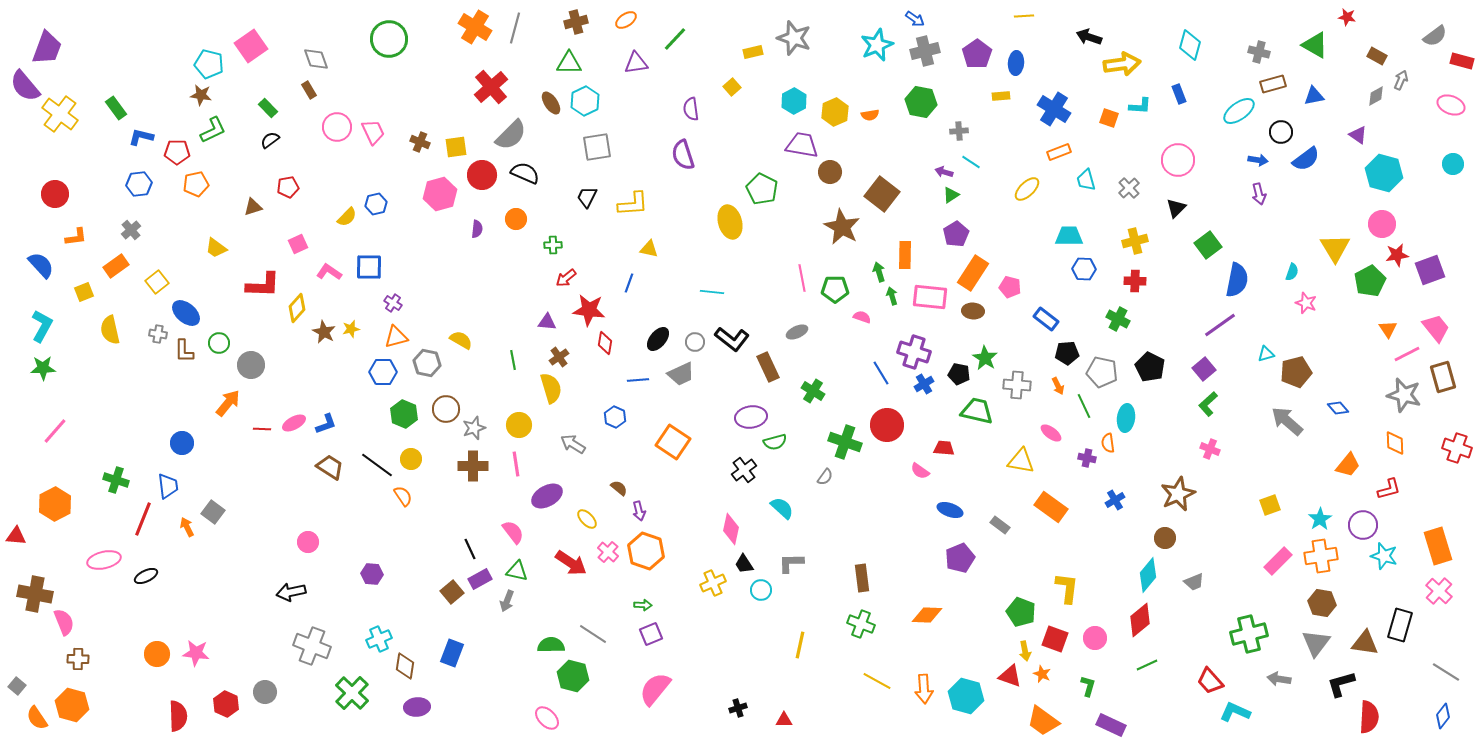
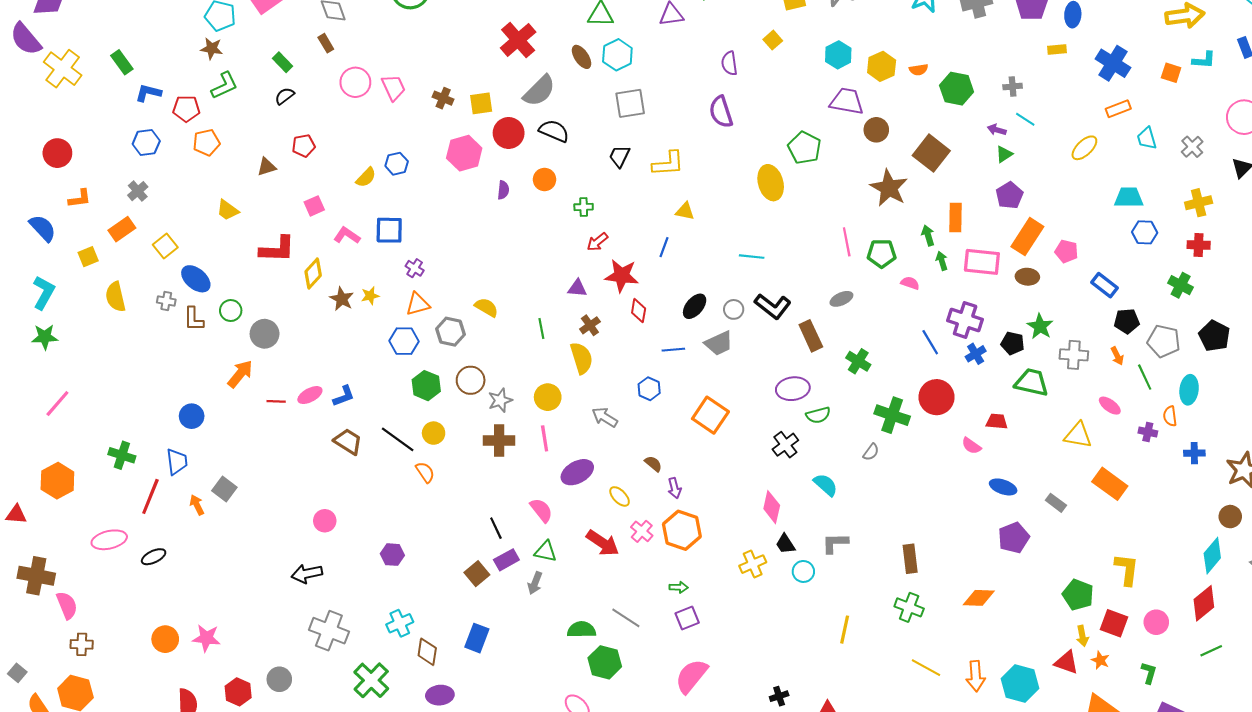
green hexagon: (921, 102) -> (957, 89), moved
blue cross: (1115, 500) -> (1194, 453), moved, turned 30

